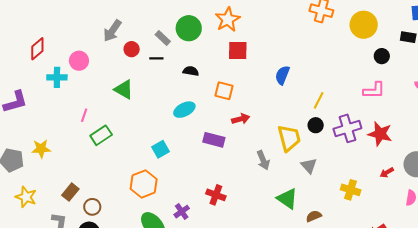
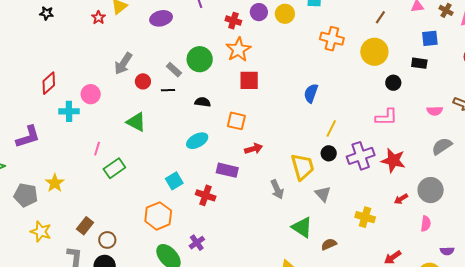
blue semicircle: (282, 75) -> (311, 93), moved
yellow star: (41, 149) -> (55, 183), turned -30
red cross: (216, 195) -> (206, 195), moved

